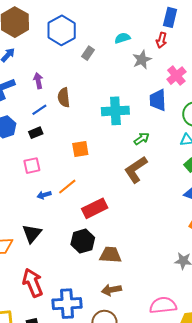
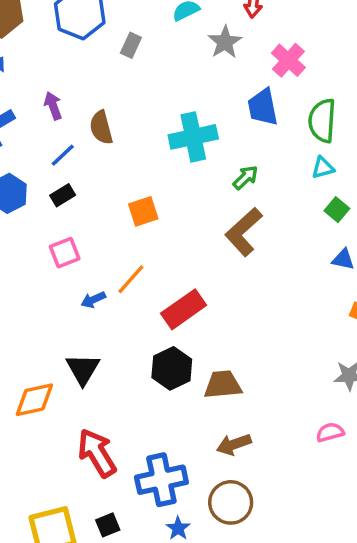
pink semicircle: (163, 305) -> (330, 432), moved, size x0.6

